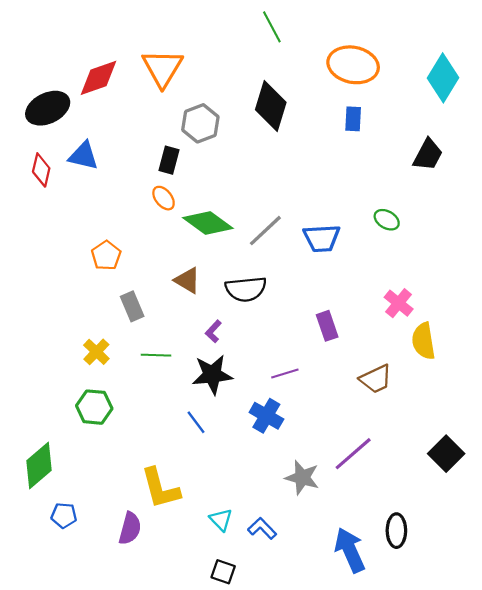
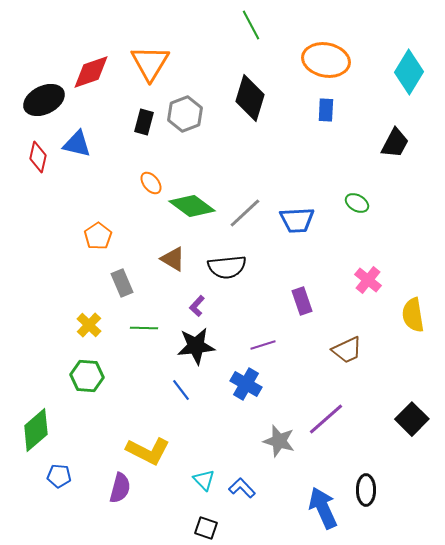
black rectangle: (169, 160) -> (144, 122), moved
yellow semicircle: (423, 341) -> (413, 315), moved
yellow L-shape: (160, 488) -> (148, 451), turned -48

